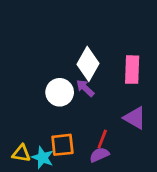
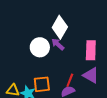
pink rectangle: (132, 70) -> (91, 50), moved
purple triangle: (135, 118) -> (91, 75), moved

